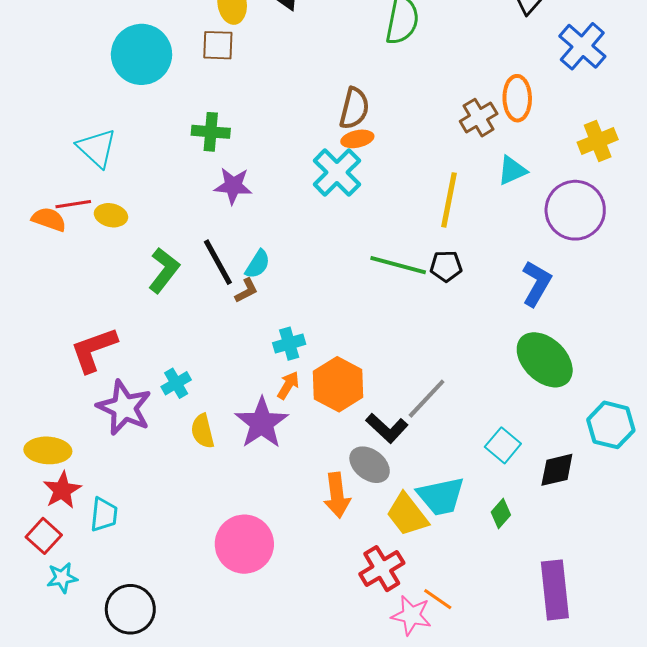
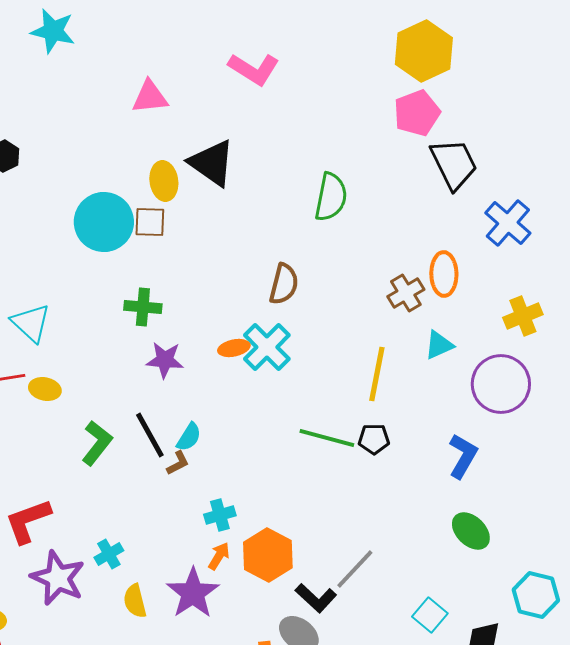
cyan circle: (142, 54) -> (104, 222), moved
orange ellipse: (357, 139) -> (234, 348), moved
green ellipse: (545, 360) -> (471, 531), size x0.7

